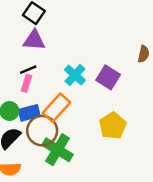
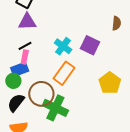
orange rectangle: (56, 108) -> (64, 73), moved
blue rectangle: (29, 113) -> (20, 69), moved
yellow pentagon: (113, 126) -> (110, 83), moved

